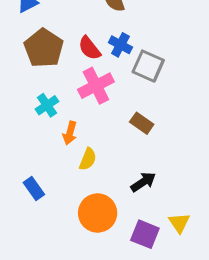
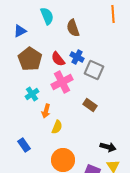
black arrow: (143, 182) -> (108, 147), moved, turned 49

